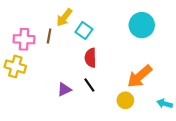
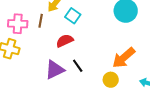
red semicircle: (90, 58) -> (65, 41), moved, turned 66
purple triangle: (64, 89) -> (55, 70), size x1.5

